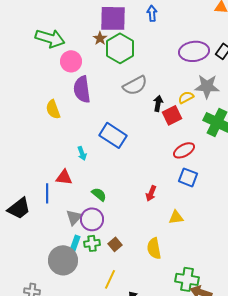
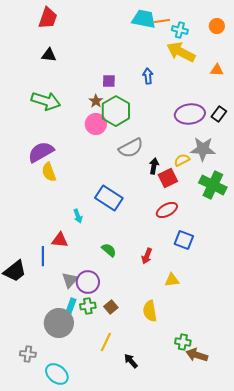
purple square: (113, 18) -> (109, 81), size x0.5
pink circle: (71, 61) -> (96, 124), moved
purple semicircle: (82, 89) -> (41, 152), moved, turned 68
red ellipse: (184, 150) -> (167, 210), moved
green semicircle: (99, 194) -> (109, 250), moved
green cross: (187, 279) -> (183, 342), size x0.7

